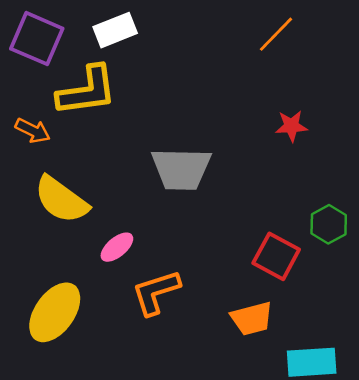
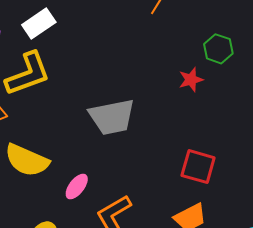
red star: (291, 126) -> (191, 80), moved
green hexagon: (329, 224) -> (218, 49), moved

